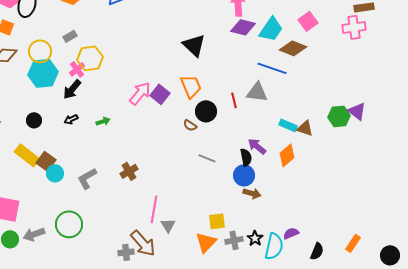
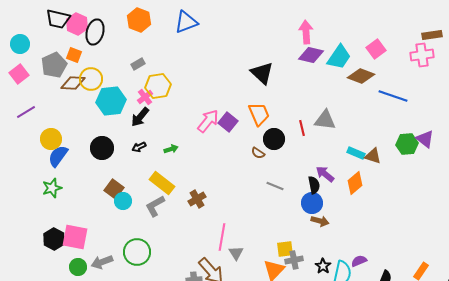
yellow circle: (40, 51) -> (91, 79), moved
blue line: (272, 68) -> (393, 96), moved
black circle: (34, 120) -> (102, 148), size x1.5
yellow rectangle: (27, 155) -> (162, 183), moved
gray cross: (234, 240) -> (294, 260), moved

